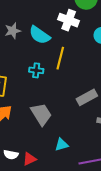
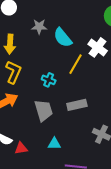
white cross: (69, 20) -> (98, 47), moved
cyan cross: (36, 70) -> (49, 80), moved
gray rectangle: (87, 97) -> (77, 105), moved

